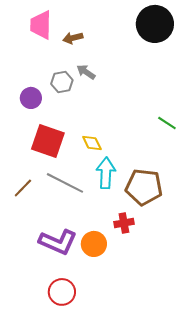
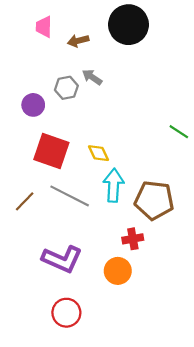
black circle: (155, 24) -> (128, 25), moved
pink trapezoid: (41, 25) -> (44, 27), size x0.7
orange circle: (94, 244) -> (118, 271), moved

